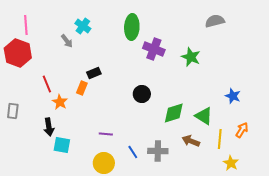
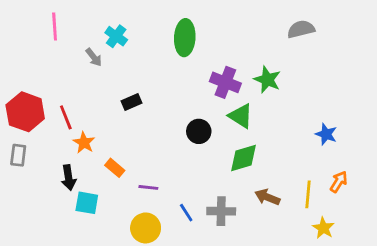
pink line: (26, 25) -> (55, 26), moved
purple cross: (154, 49) -> (225, 82), moved
red hexagon: (18, 53) -> (25, 112), moved
orange rectangle: (82, 88) -> (115, 168), moved, turned -72
green triangle: (204, 116) -> (241, 116), moved

